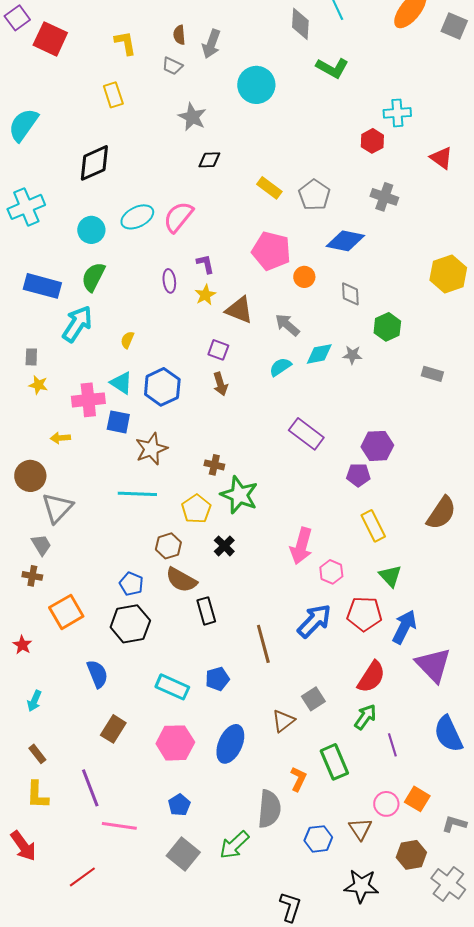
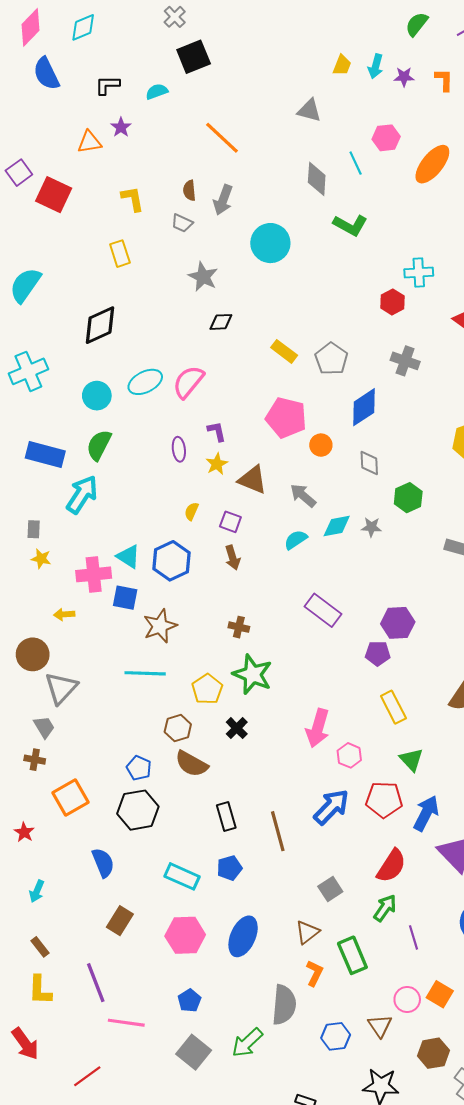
blue diamond: (345, 241) -> (364, 407), turned -45
yellow semicircle: (127, 340) -> (191, 511), moved
brown cross: (214, 465) -> (239, 627), moved
black rectangle: (206, 611) -> (226, 816), moved
brown triangle: (283, 721) -> (307, 932), moved

